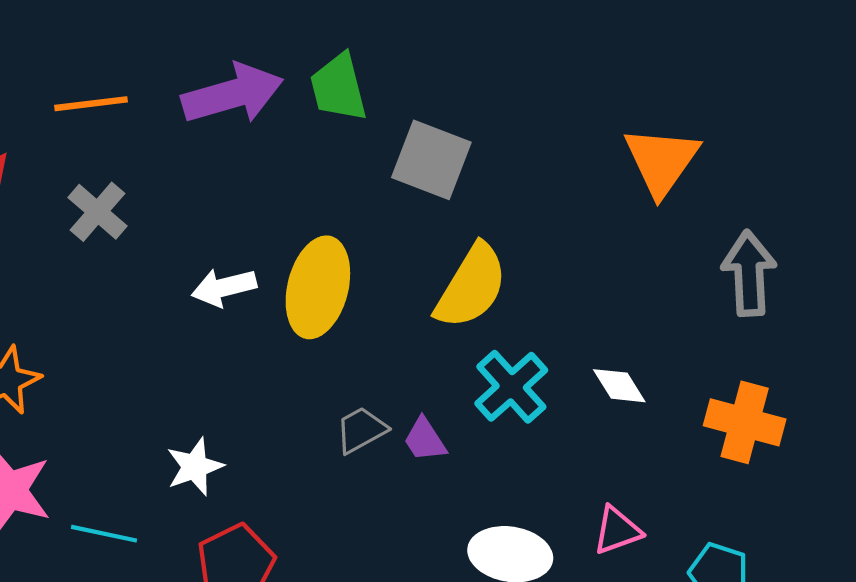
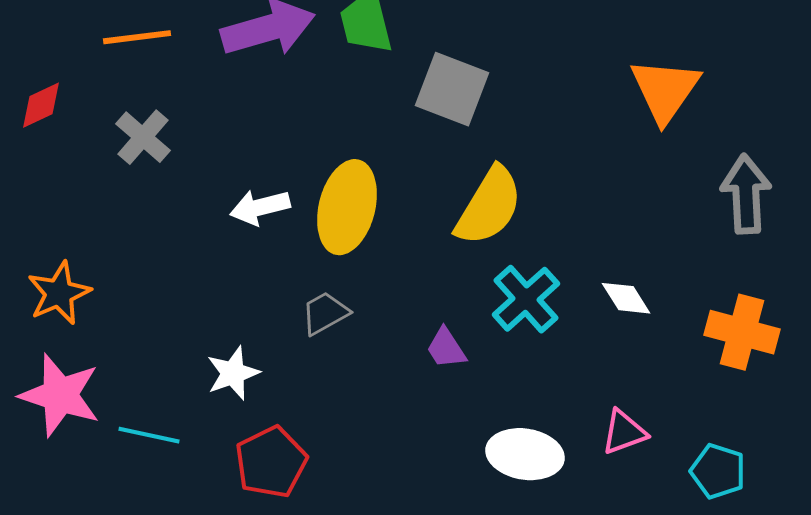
gray trapezoid: (361, 430) -> (325, 313), moved

